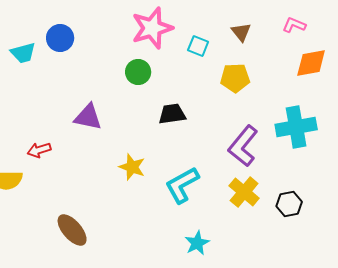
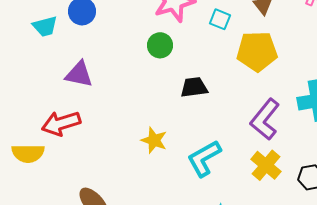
yellow pentagon: (235, 78) -> (257, 51), size x1.4
purple triangle: (88, 117) -> (79, 74), moved
red arrow: (39, 150) -> (61, 123), size x1.6

